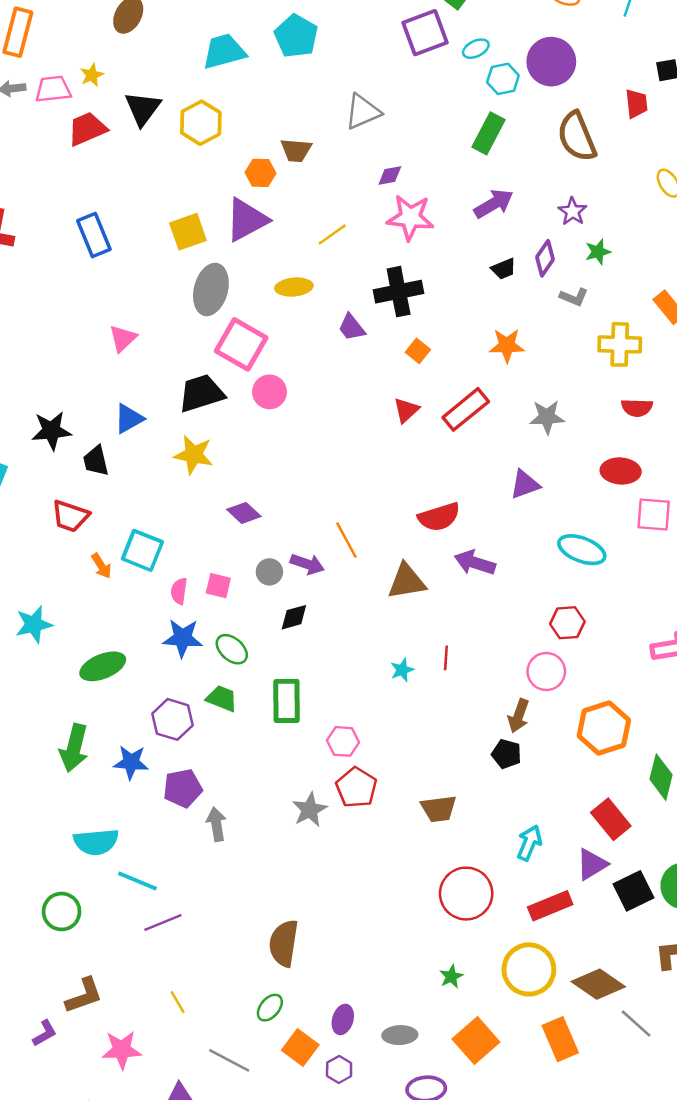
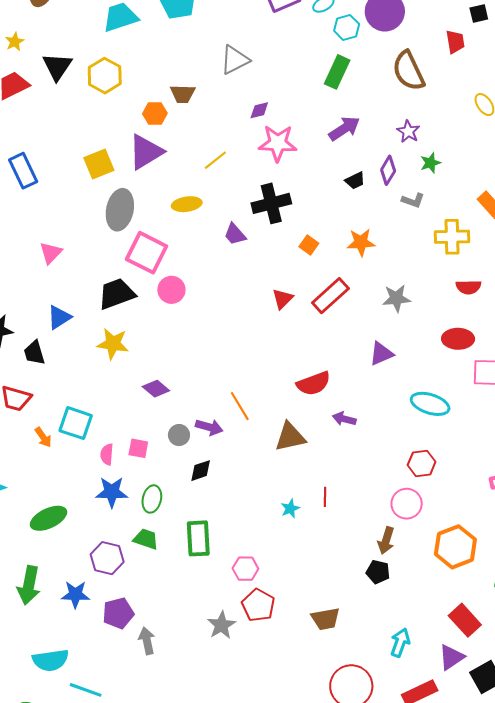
orange square: (418, 351) -> (309, 245), moved
purple arrow: (475, 563) -> (344, 419), size x0.7
green ellipse: (232, 649) -> (152, 499), turned 64

